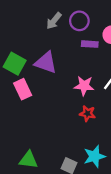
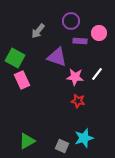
gray arrow: (54, 21) -> (38, 31), moved
purple triangle: (46, 63) -> (57, 57), moved
green triangle: (28, 160) -> (27, 141), turned -36

